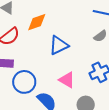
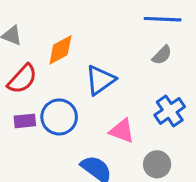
blue circle: (24, 82) -> (59, 117), moved

